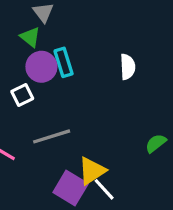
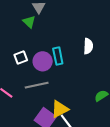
cyan rectangle: (64, 62) -> (58, 56), moved
purple circle: (41, 67) -> (43, 61), moved

